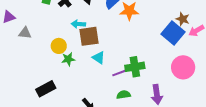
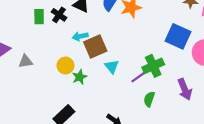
blue square: (173, 33) -> (178, 36), moved
cyan triangle: (99, 58) -> (112, 66), turned 32
green semicircle: (124, 95) -> (149, 99), turned -48

